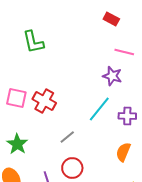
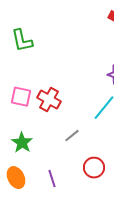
green L-shape: (33, 42) -> (22, 41), moved
red circle: (72, 168) -> (94, 168), moved

